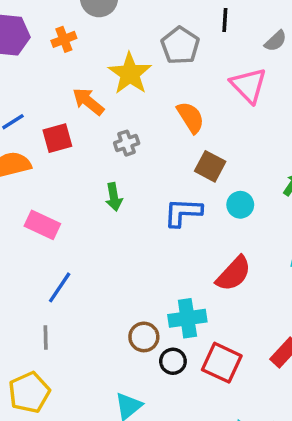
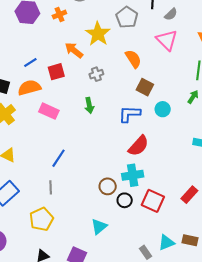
gray semicircle: (276, 41) -> (171, 14), moved
pink rectangle: (42, 225) -> (49, 111), moved
red semicircle: (234, 274) -> (138, 146), moved

